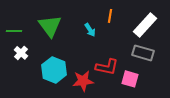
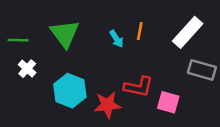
orange line: (110, 16) -> (140, 31), moved
gray rectangle: (143, 53) -> (202, 70), moved

